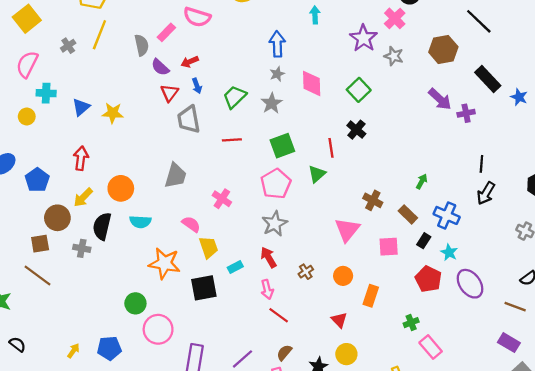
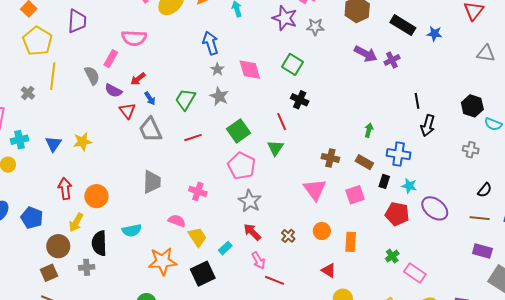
orange circle: (121, 188) -> (96, 196), moved

